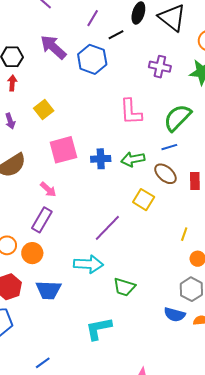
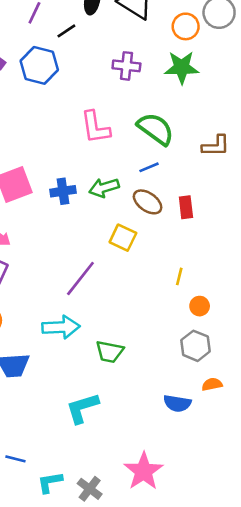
green semicircle: (177, 118) -> (156, 129), turned 88
blue semicircle: (175, 315) -> (177, 403), moved
blue line: (43, 363) -> (15, 459), turned 56

